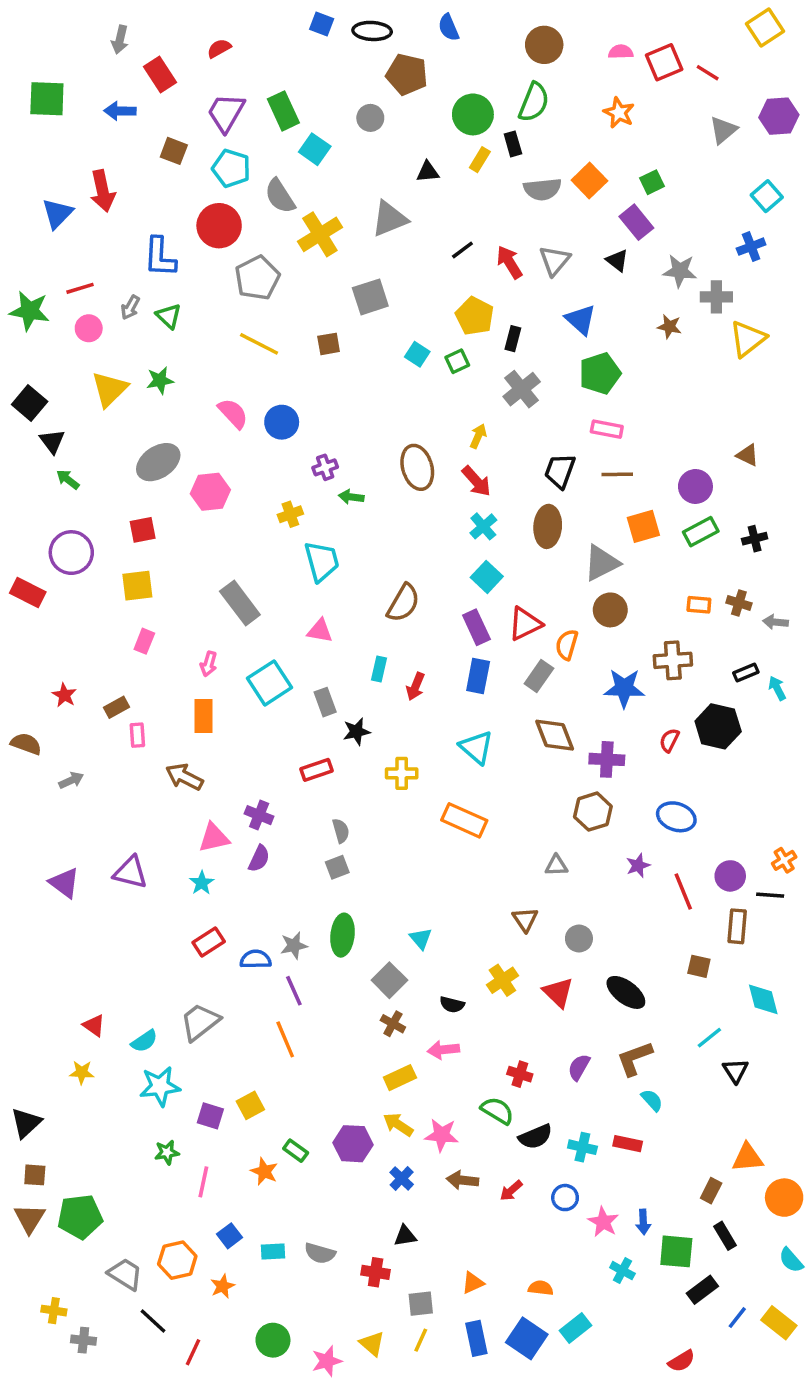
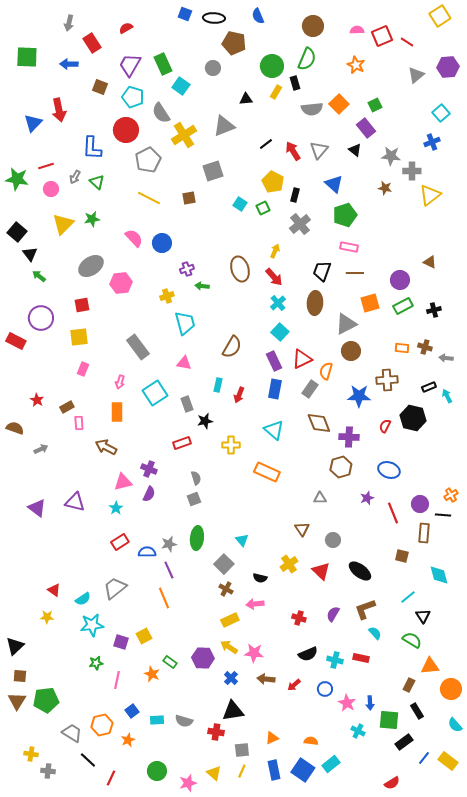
green semicircle: (497, 1111) -> (412, 640), moved
black triangle: (405, 1236) -> (233, 711), size x1.6

